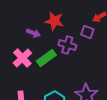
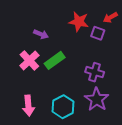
red star: (54, 21) -> (79, 22), moved
purple cross: (67, 45) -> (95, 72), moved

